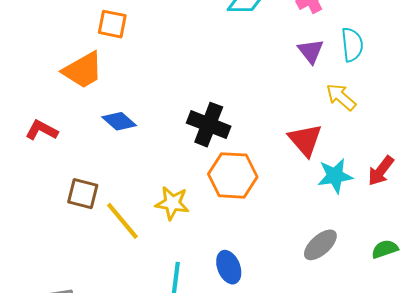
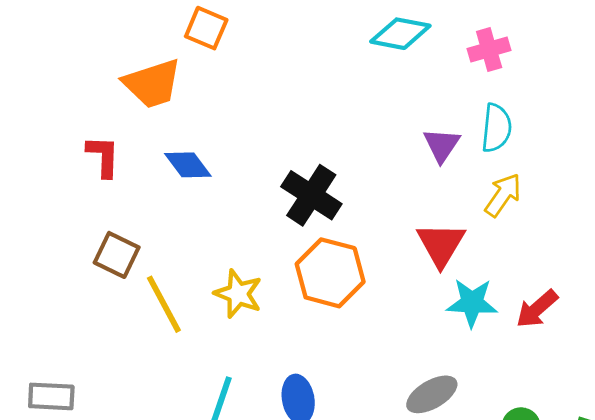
cyan semicircle: (352, 45) -> (496, 128), moved
purple triangle: (311, 51) -> (442, 145), moved
yellow arrow: (341, 97) -> (503, 195), turned 72
red L-shape: (42, 130) -> (103, 156), moved, turned 52

